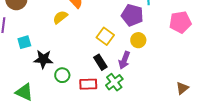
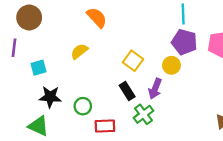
purple pentagon: (132, 15) -> (184, 42), moved
yellow semicircle: (60, 17) -> (79, 51), moved
black star: (43, 59) -> (50, 97), moved
red rectangle: (88, 84) -> (105, 126), moved

